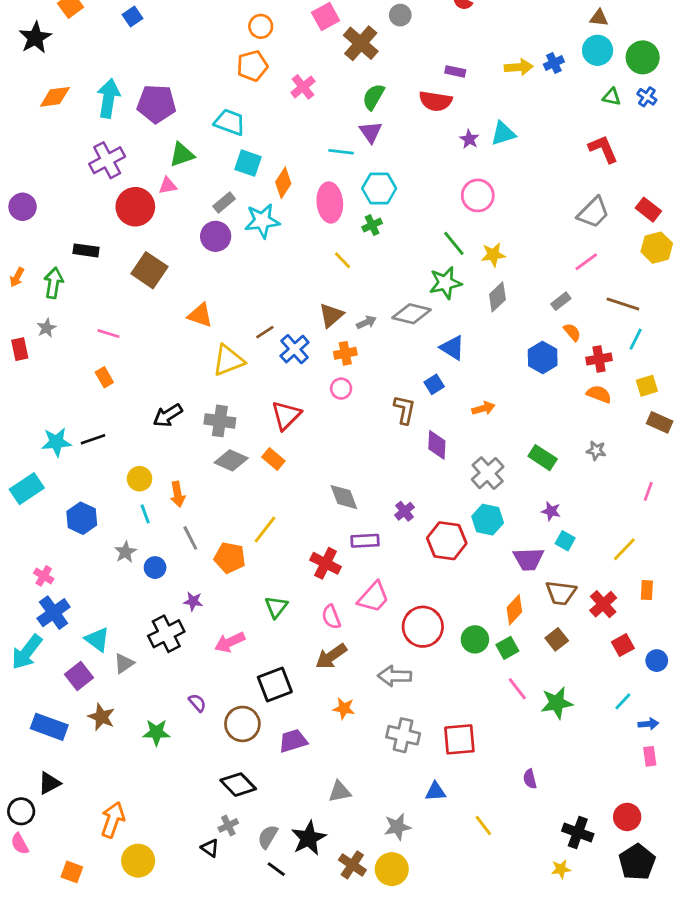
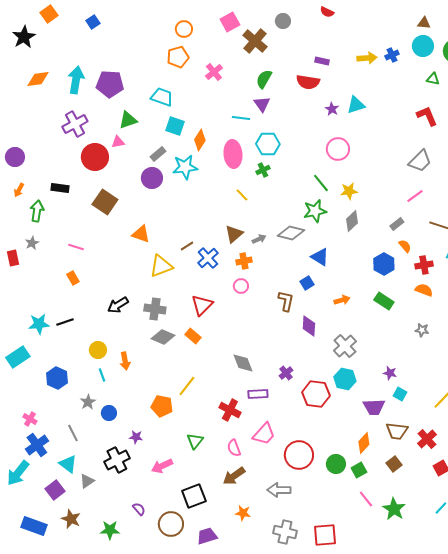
orange arrow: (17, 277) -> (19, 190), moved
green rectangle: (543, 458) -> (384, 301), moved
gray line: (190, 538) -> (73, 433), moved
green star: (557, 703) -> (394, 509), turned -30

